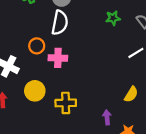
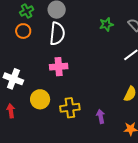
orange circle: (37, 46) -> (23, 31), moved
purple arrow: (107, 117) -> (101, 116), moved

